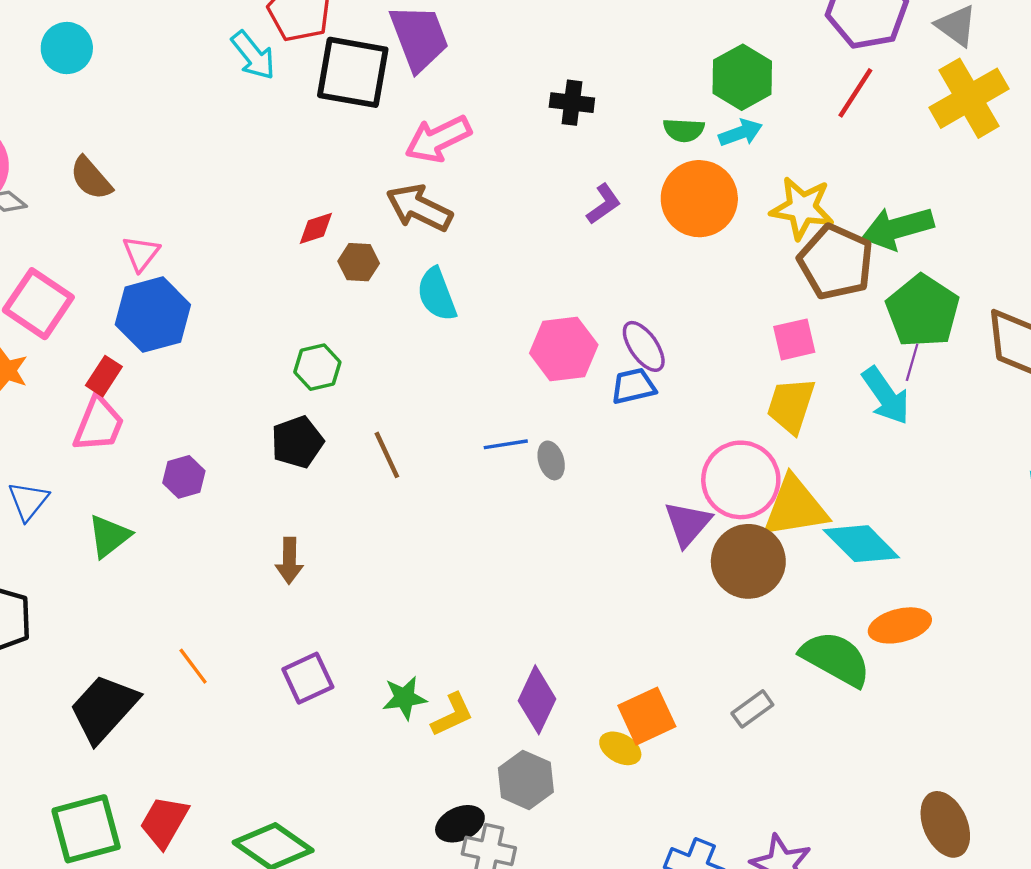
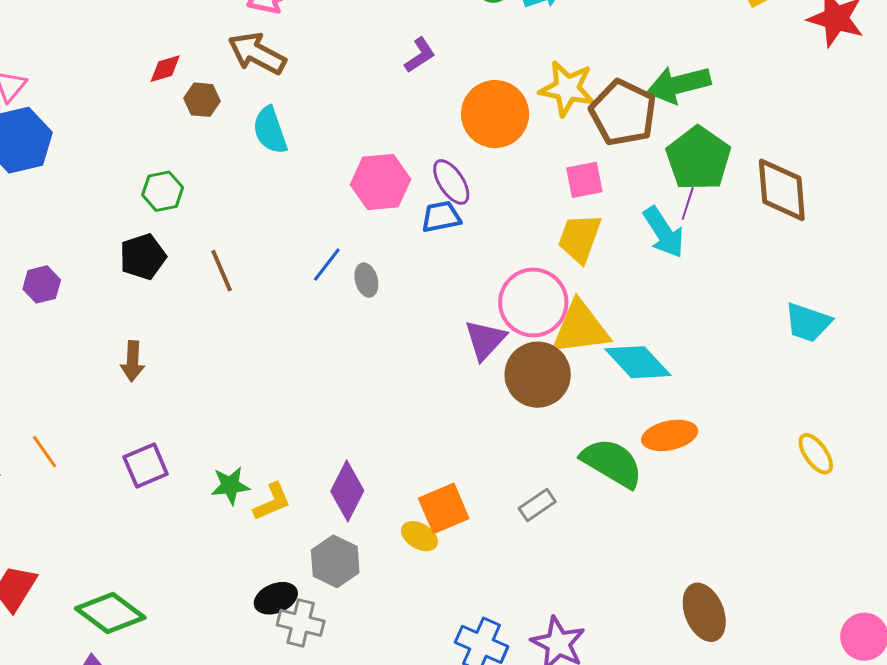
orange circle: (699, 199) -> (495, 114), moved
yellow star: (802, 208) -> (567, 88), moved
blue line: (506, 444) -> (327, 265), turned -45

